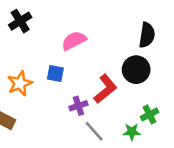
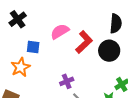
blue square: (55, 73) -> (33, 47), moved
red L-shape: (105, 89) -> (84, 42), moved

